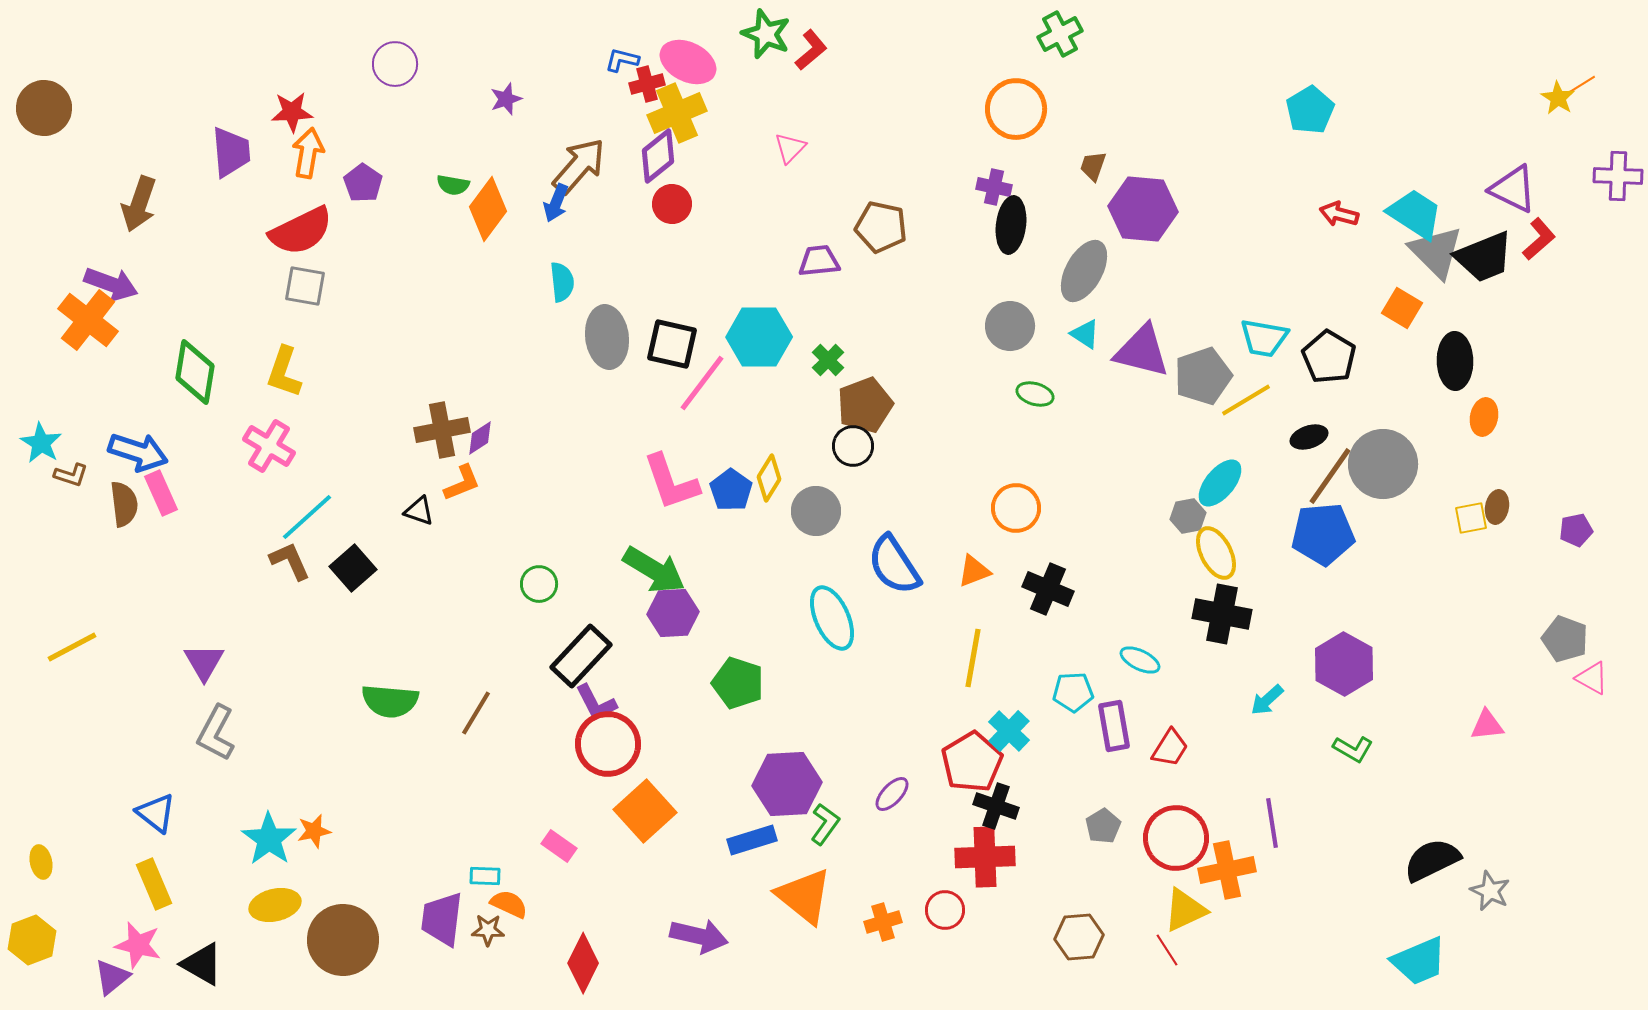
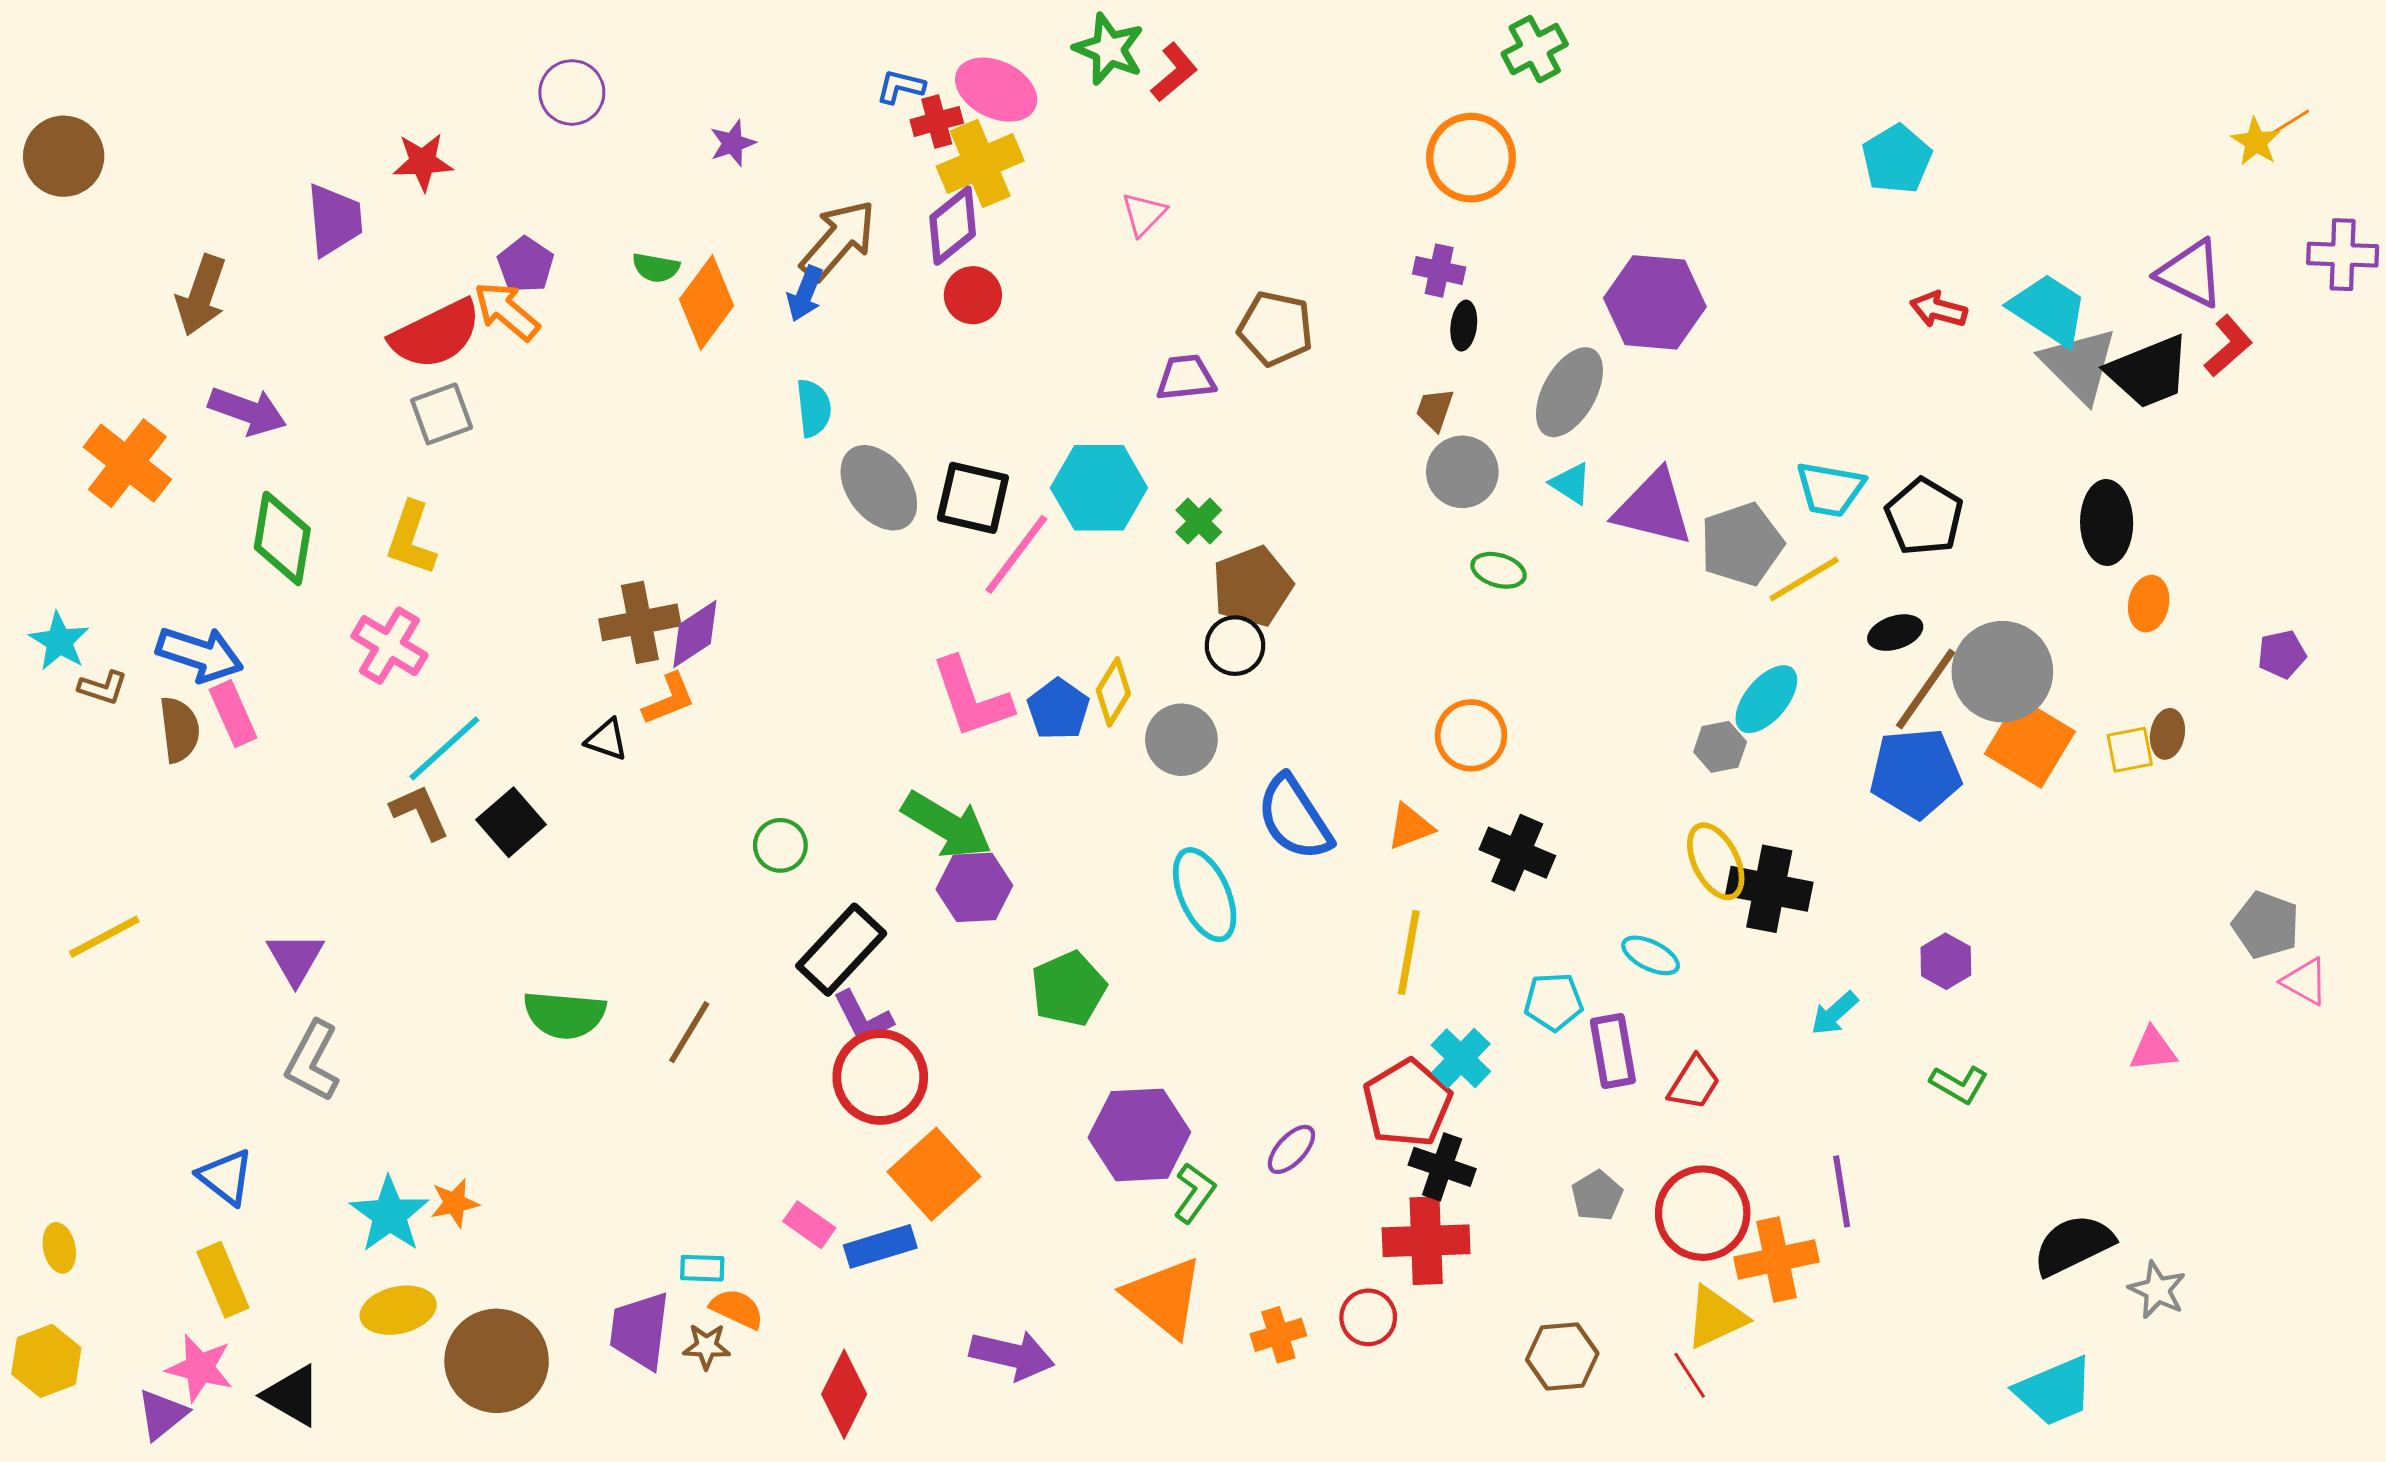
orange arrow: (308, 153) -> (507, 311), moved, turned -60
brown trapezoid: (1093, 166) -> (1435, 410), moved
black ellipse: (1011, 225) -> (1464, 326), size x0.6
purple arrow: (111, 284) -> (248, 411), moved
gray square: (305, 286) -> (442, 414), turned -30
orange square: (1402, 308) -> (2030, 743), moved, size x1.5
gray ellipse: (607, 337) -> (879, 488), turned -30
purple diamond: (480, 438) -> (695, 634), size x1.4
purple pentagon: (1576, 530) -> (2282, 654), moved
yellow ellipse: (1216, 553) -> (1716, 861), moved
purple hexagon: (1344, 664) -> (1946, 961), size x0.6
green pentagon: (738, 683) -> (1068, 989), turned 30
blue rectangle: (752, 840) -> (880, 1246), moved

